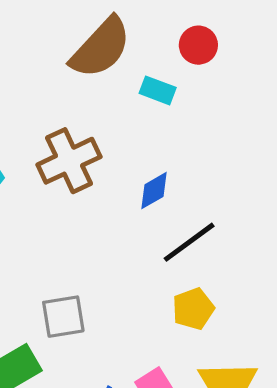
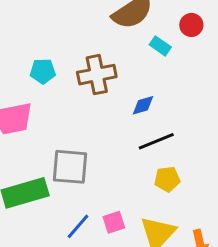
yellow pentagon: (193, 309) -> (167, 179), moved
gray square: (63, 317) -> (70, 167), size x1.4

